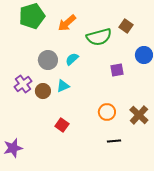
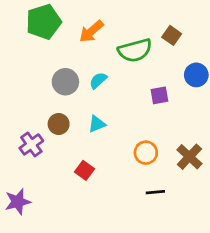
purple cross: (23, 84) -> (31, 144), moved
cyan triangle: (63, 86) -> (97, 124), moved

